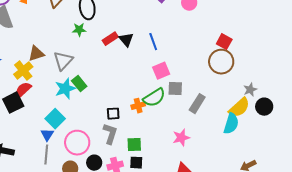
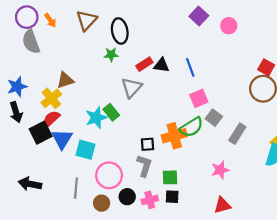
black triangle: (126, 40) -> (161, 65), turned -42
gray triangle: (63, 61) -> (131, 88), moved
gray square: (175, 89) -> (214, 118), turned 35
orange cross: (138, 106) -> (174, 136), size x1.6
cyan square: (55, 119) -> (86, 150), turned -30
blue triangle: (47, 135) -> (62, 139), moved, size x1.5

